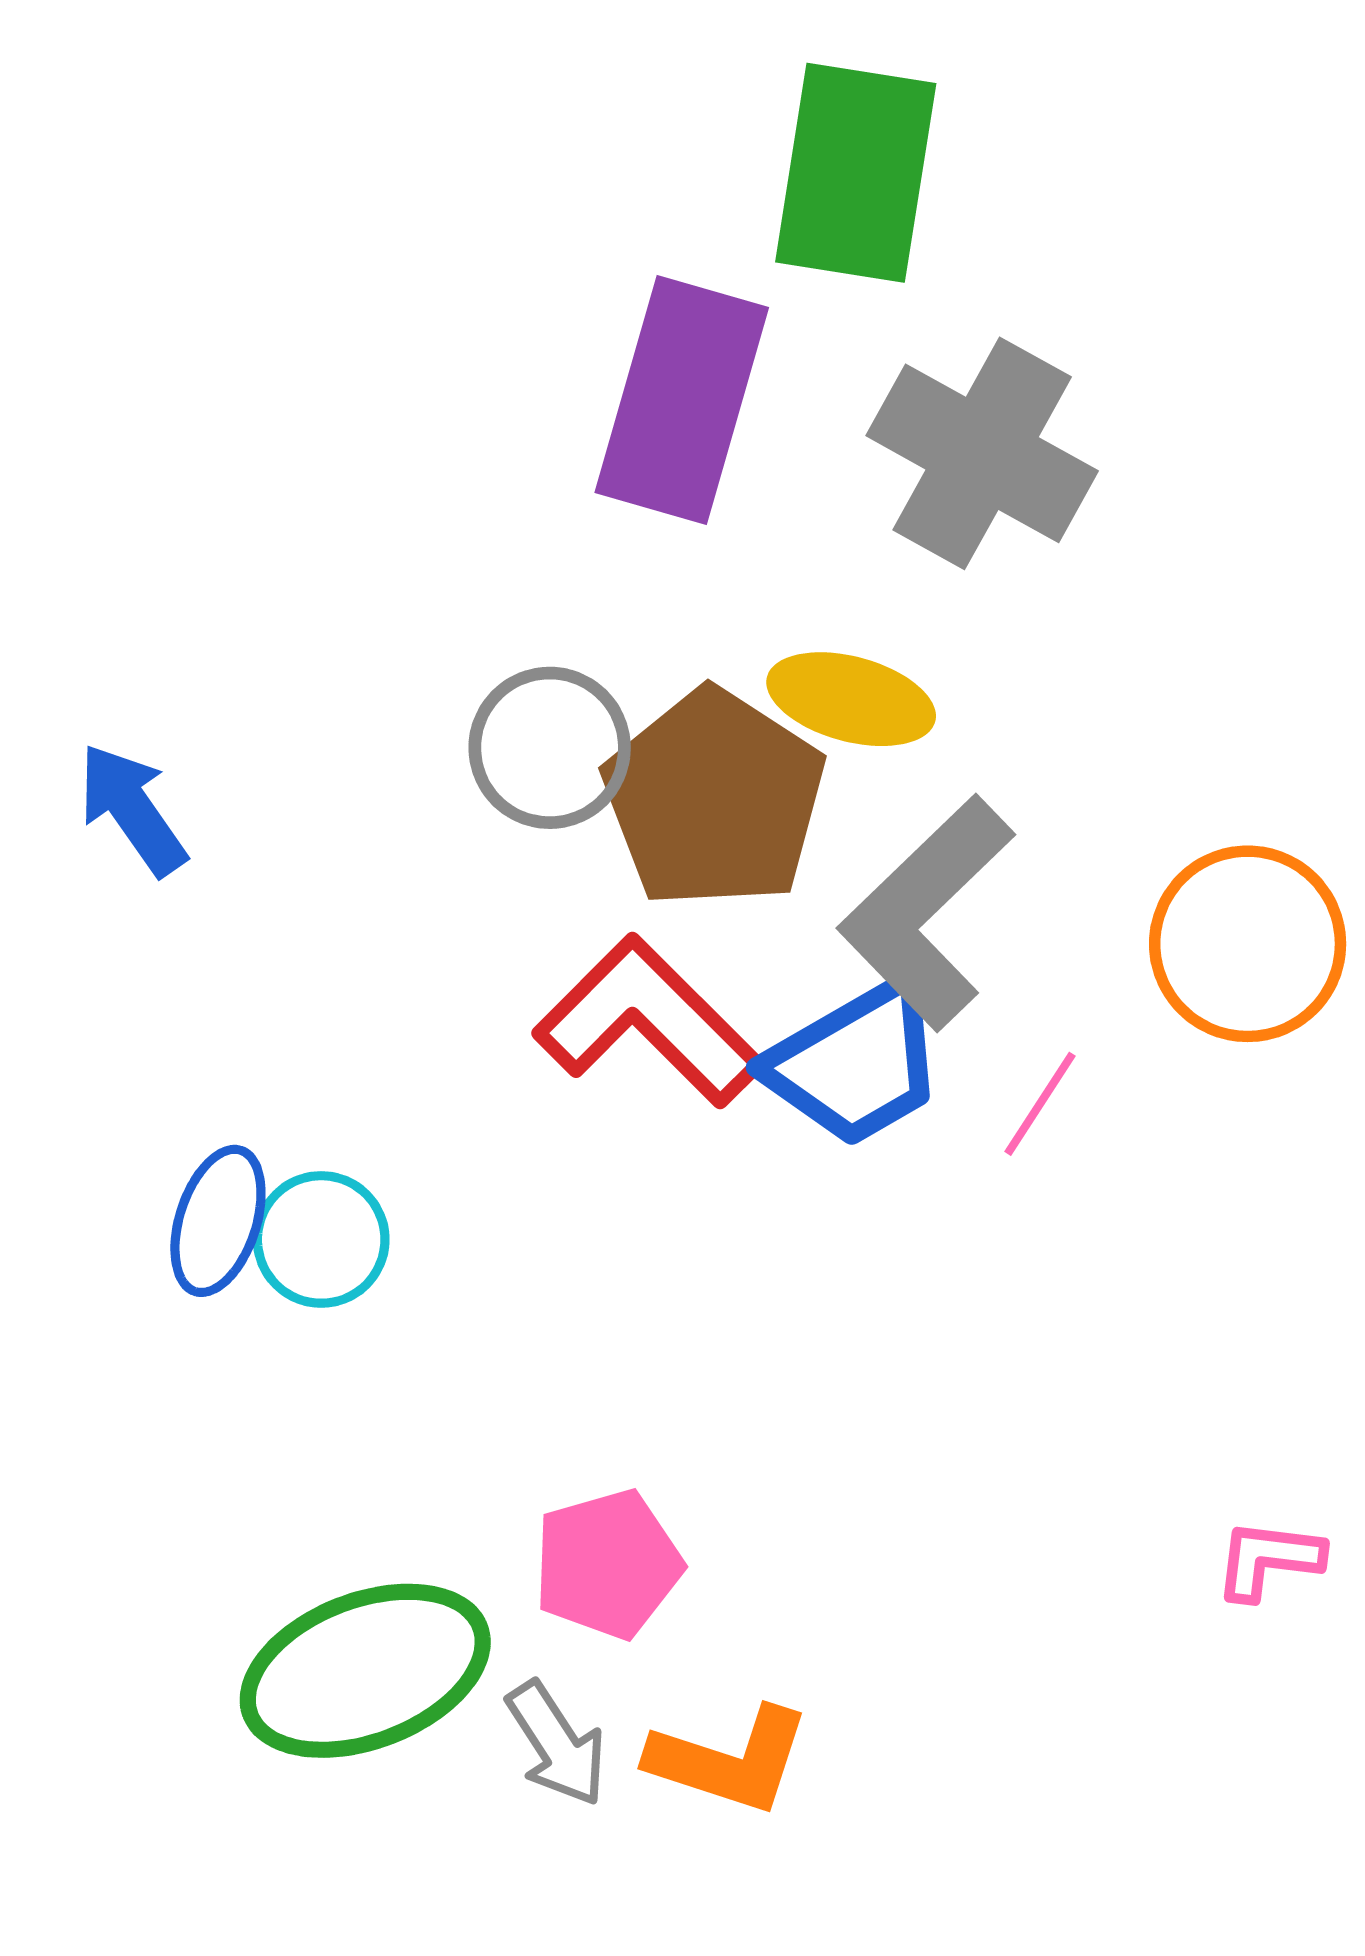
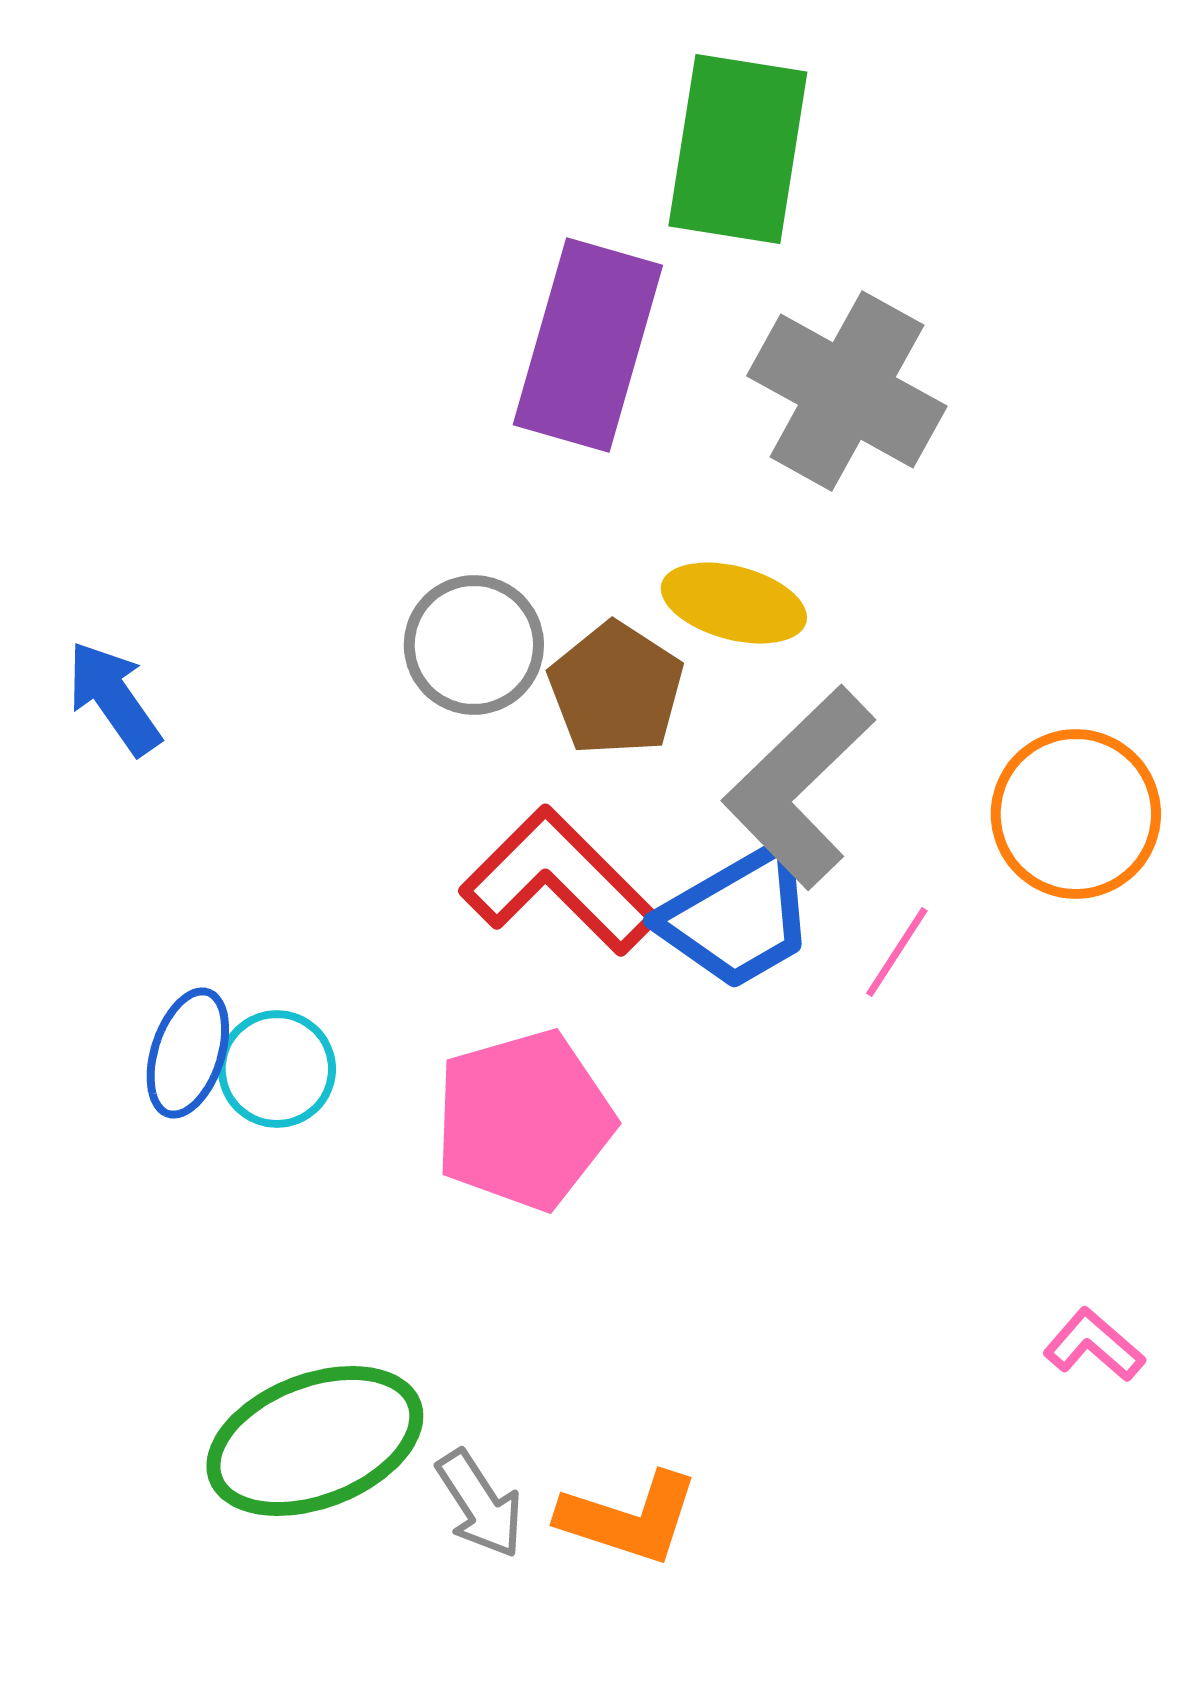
brown pentagon: (714, 799) -> (616, 689), size x0.7
pink L-shape: (1268, 1559) -> (1094, 1345), turned 34
pink pentagon: (608, 1564) -> (524, 1120), moved, size x1.4

